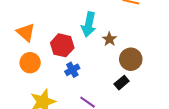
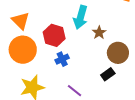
orange circle: (30, 63) -> (23, 50), size x1.4

